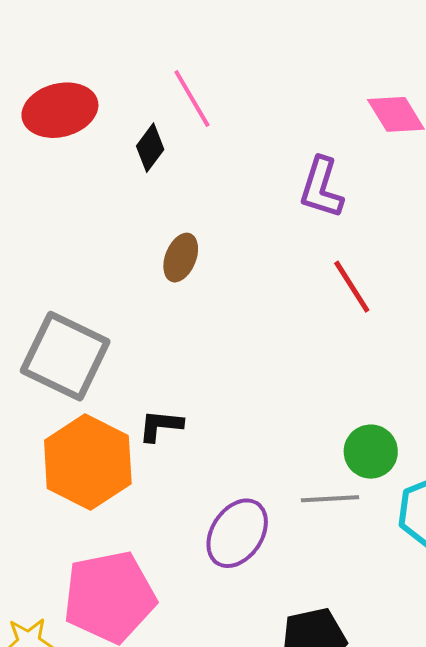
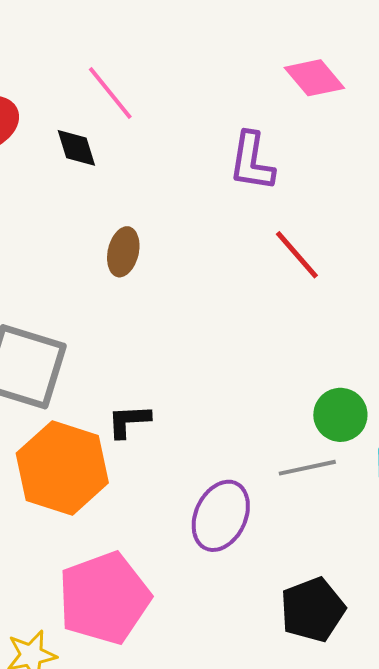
black diamond: (150, 148) -> (76, 148), turned -45

